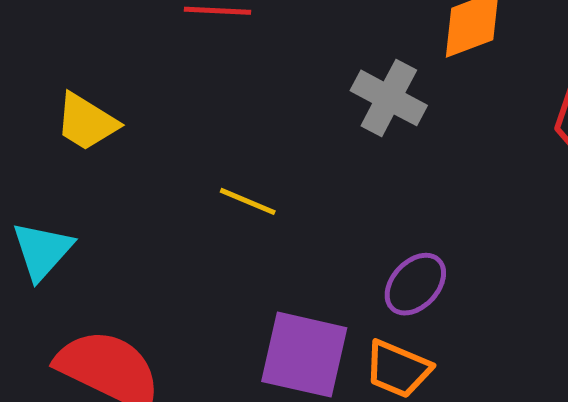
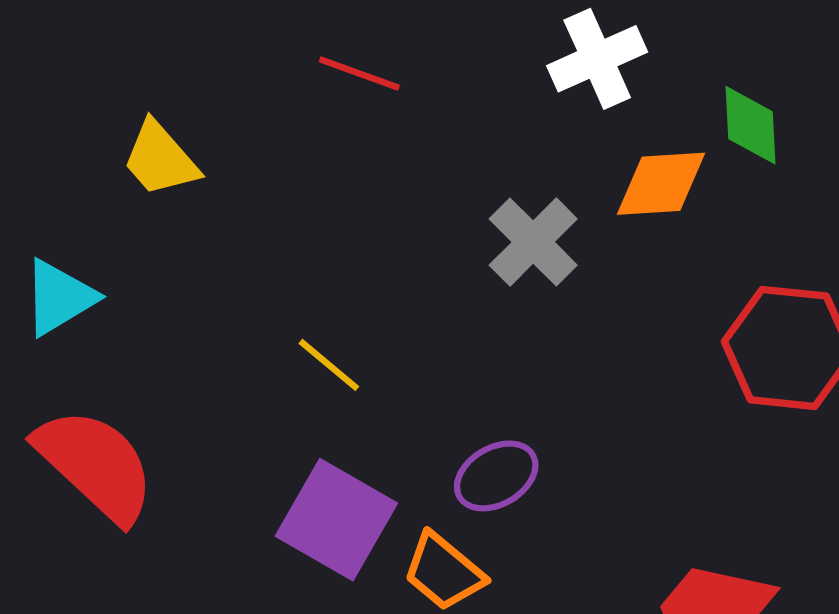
yellow line: (248, 201) -> (329, 365), moved

